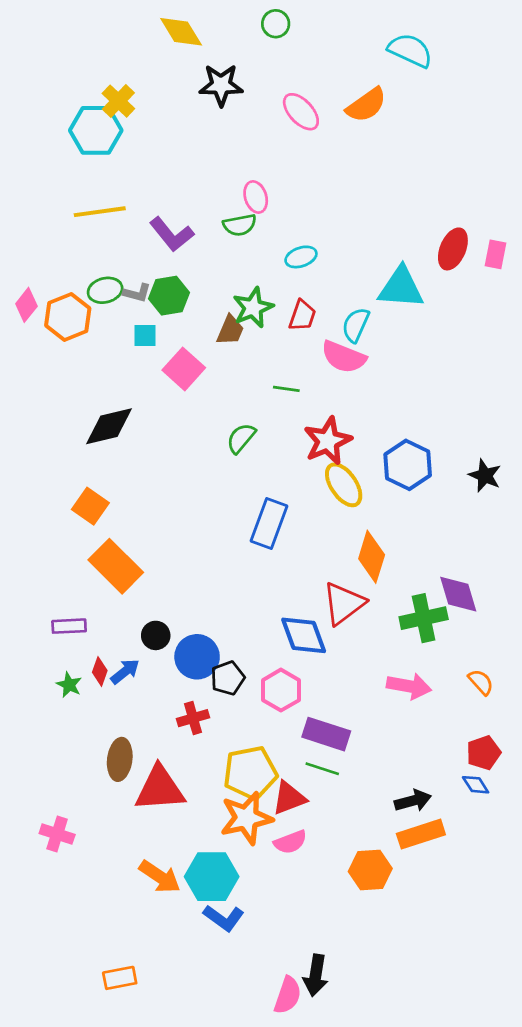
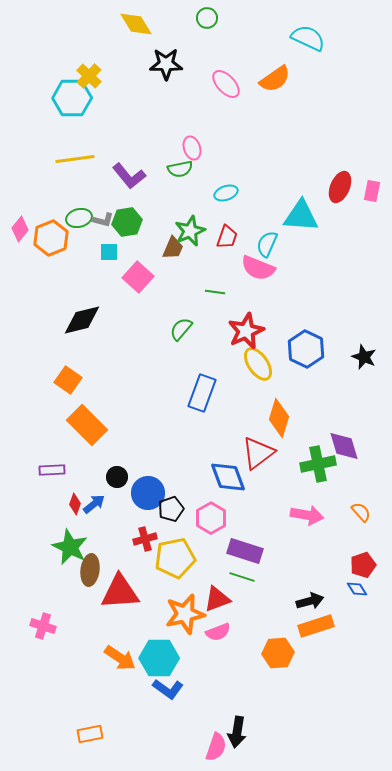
green star: (69, 685) -> (70, 547), moved, size x1.8
yellow pentagon: (250, 773) -> (175, 558), moved

